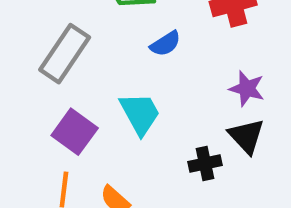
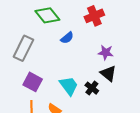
cyan trapezoid: (140, 114) -> (69, 86), moved
black cross: (205, 163) -> (92, 88), turned -32

